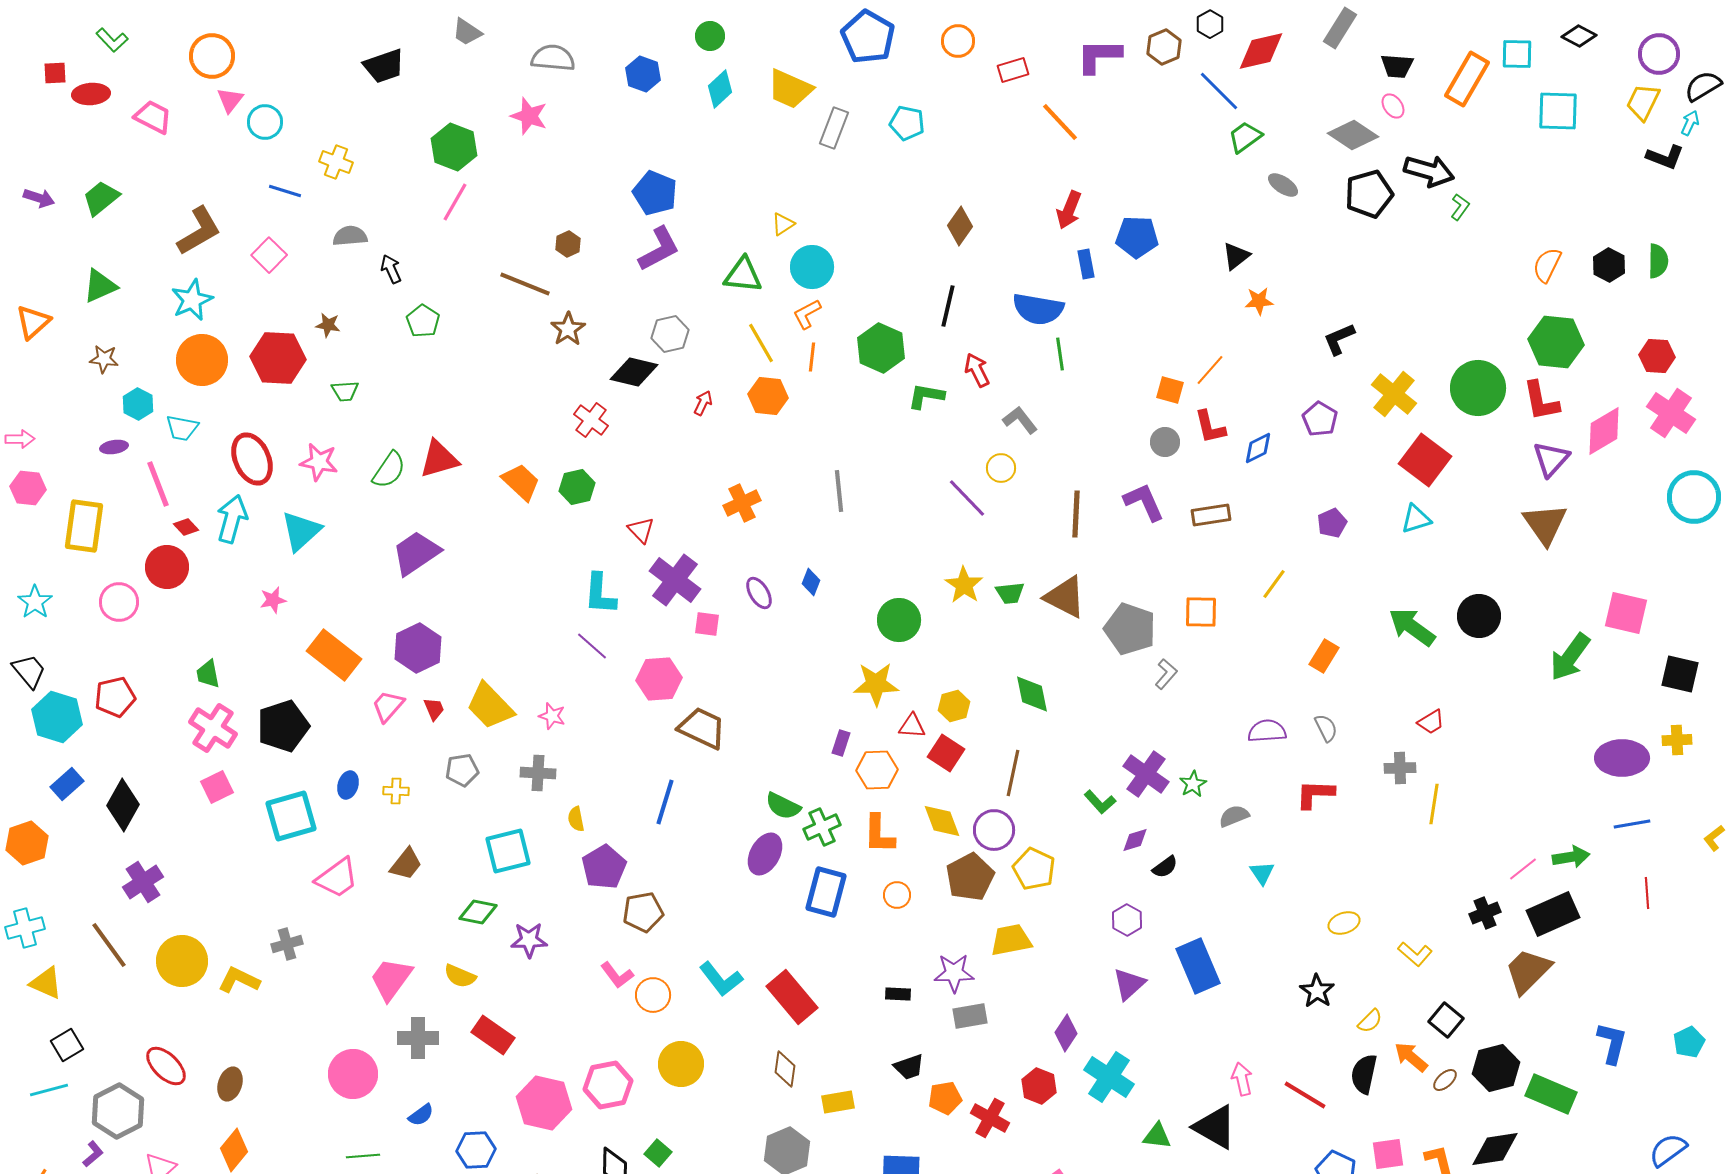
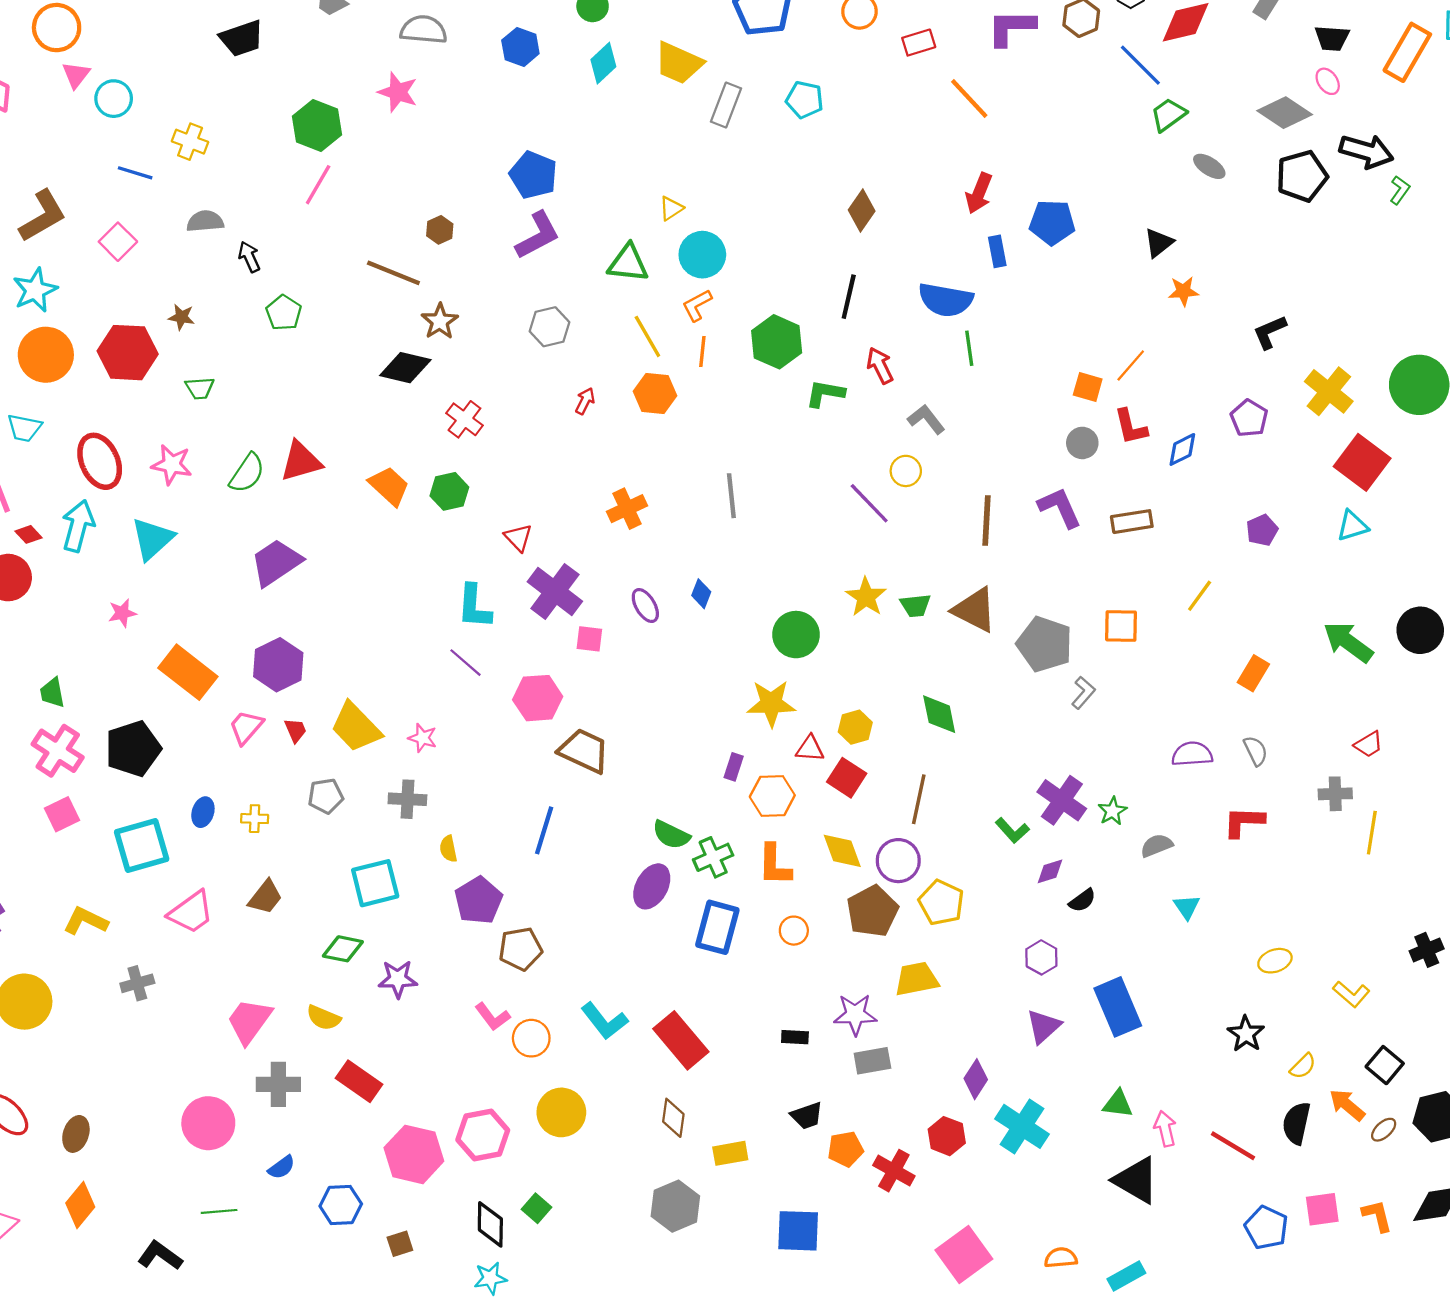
black diamond: (634, 372) -> (405, 368), moved
yellow L-shape: (239, 980) -> (86, 921), moved
green triangle: (1157, 1136) -> (1118, 1104), moved

